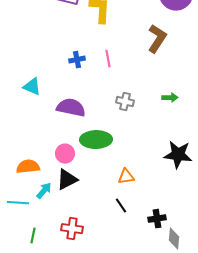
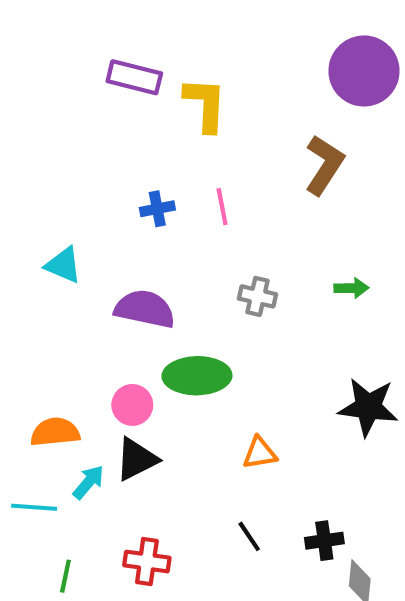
black line: (121, 206) -> (249, 536), moved

